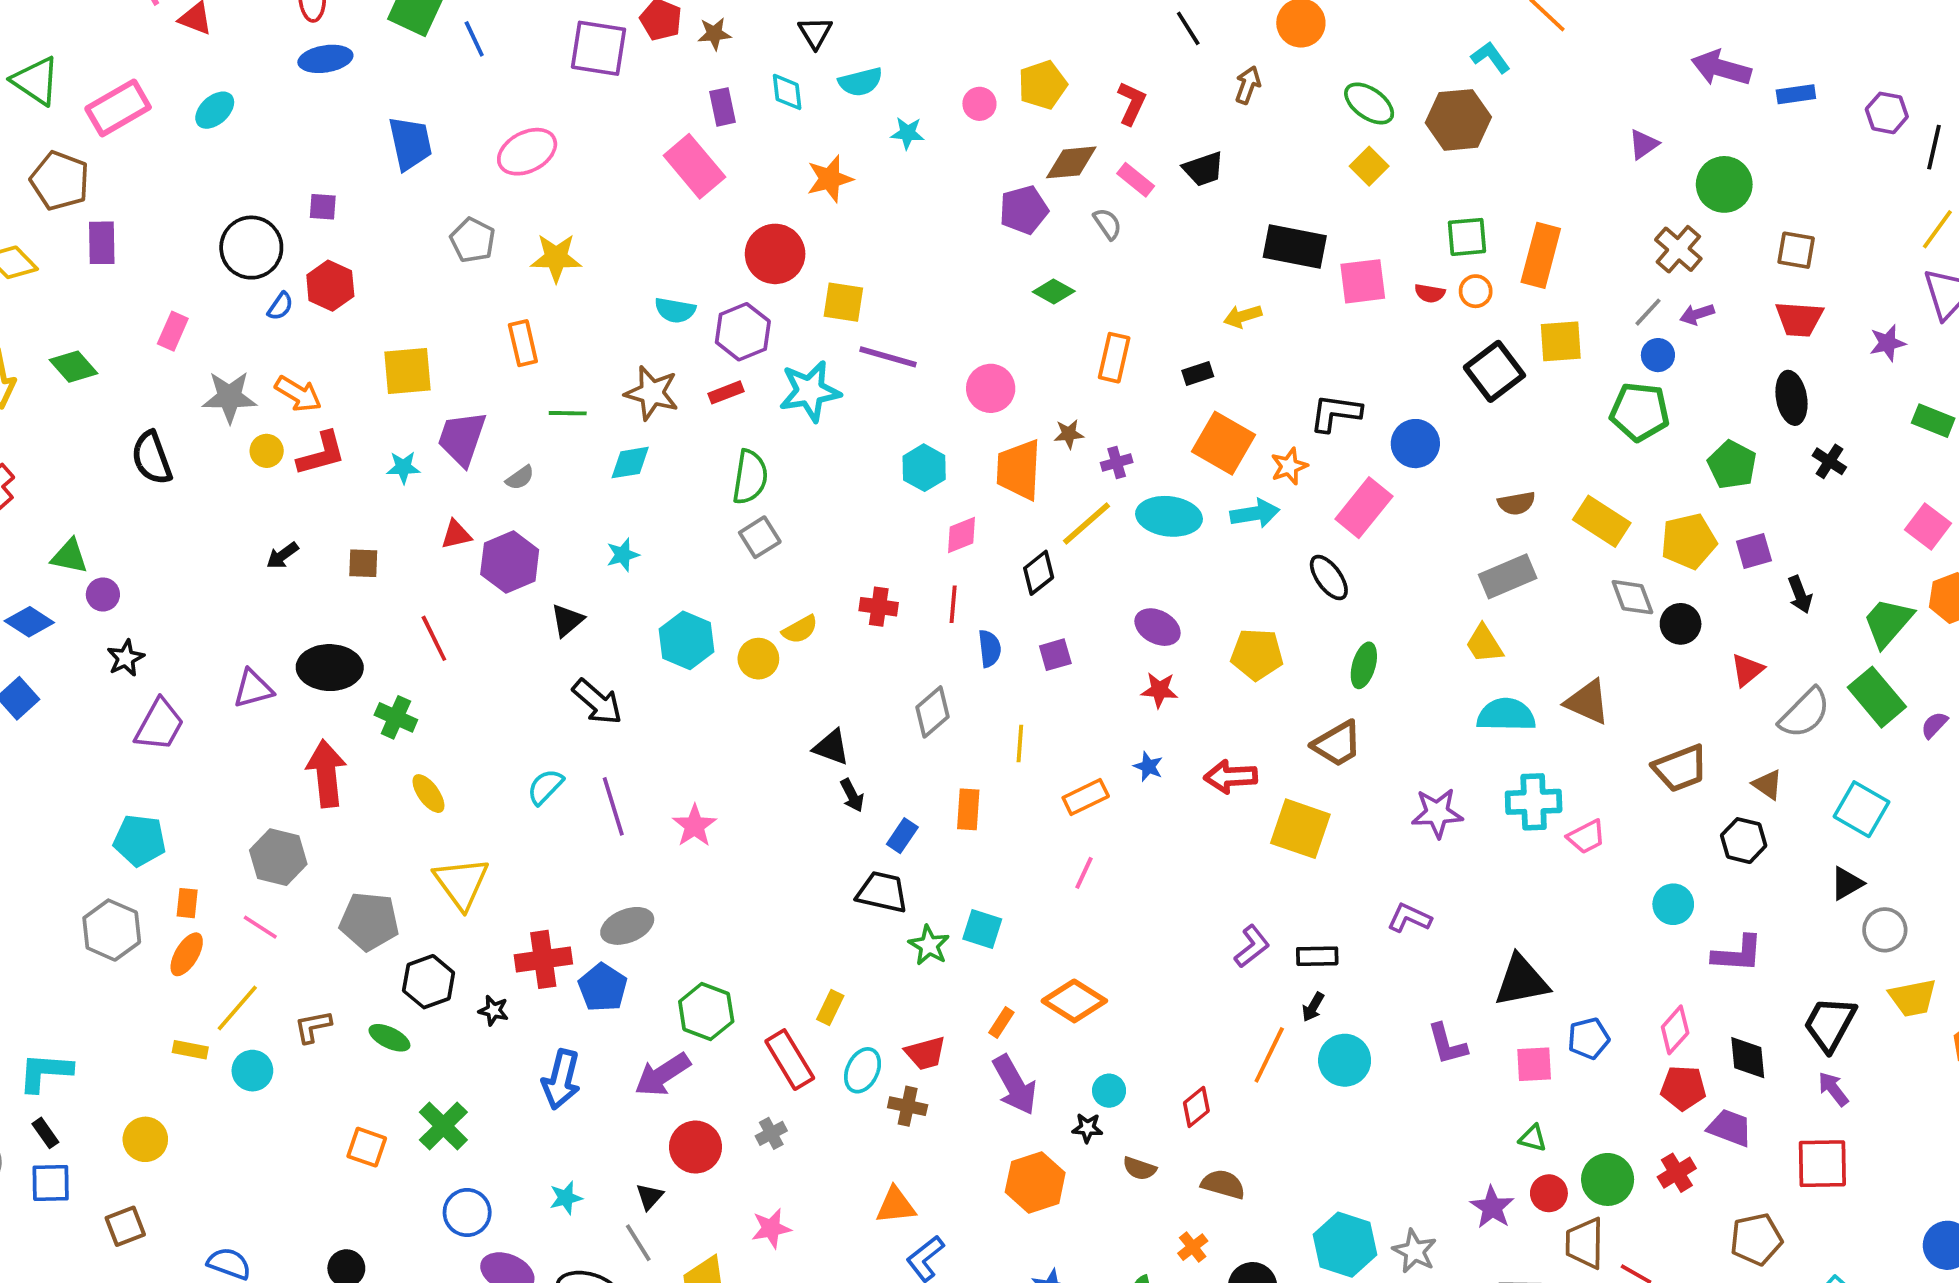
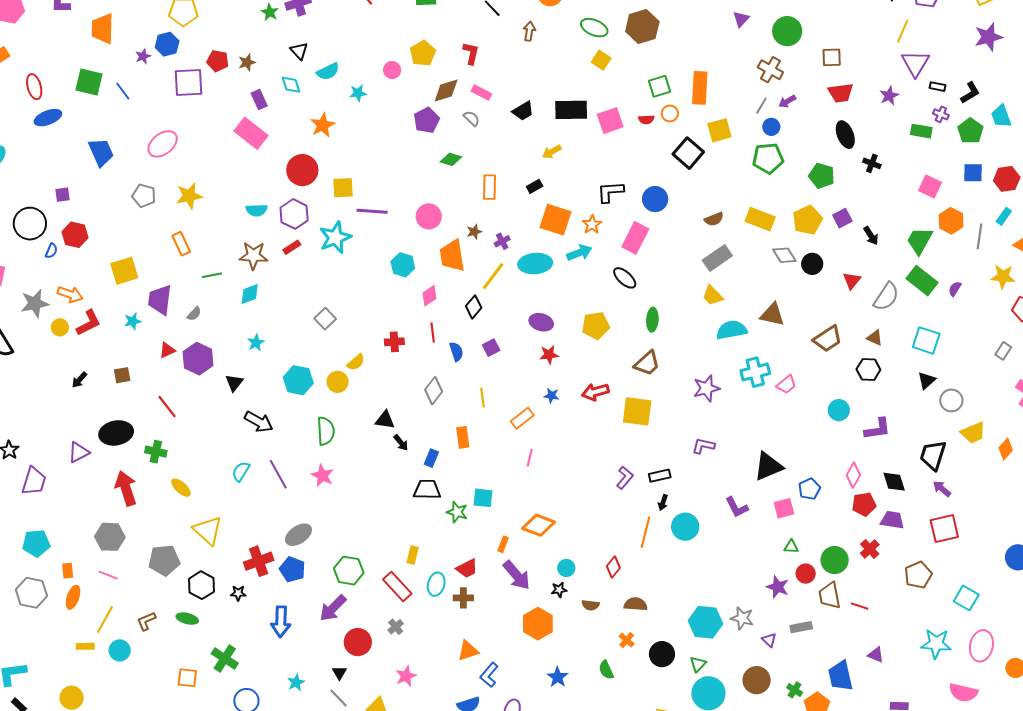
black trapezoid: (1203, 169) -> (523, 111), moved
green semicircle: (750, 477) -> (326, 431), moved

